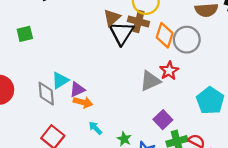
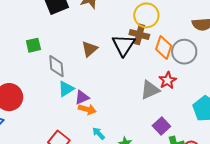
brown triangle: (112, 18) -> (90, 49), moved
gray diamond: (46, 94) -> (56, 66), moved

